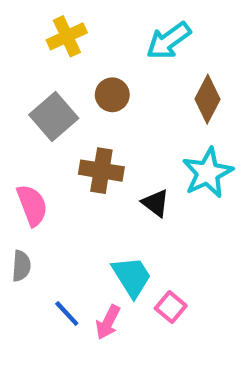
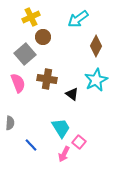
brown circle: (112, 95) -> (43, 37), moved
pink semicircle: (32, 205) -> (18, 83), moved
pink arrow: (108, 322) -> (64, 154), moved

